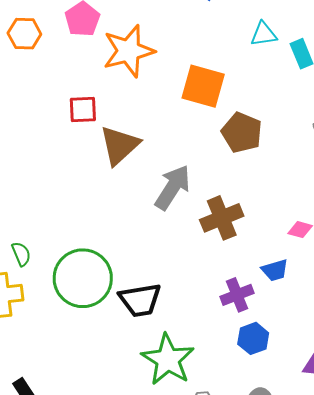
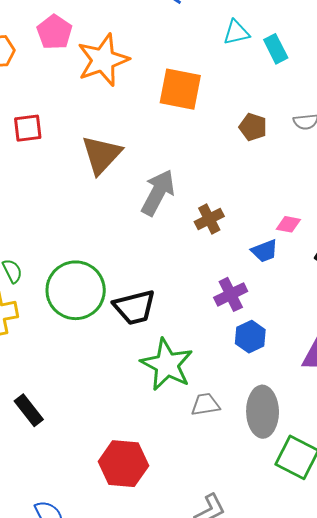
red square: (83, 109) -> (28, 128), moved
brown pentagon: (242, 133) -> (253, 127), moved, size x0.7
brown cross: (222, 218) -> (209, 219), size x0.7
blue trapezoid: (275, 270) -> (265, 251), moved

